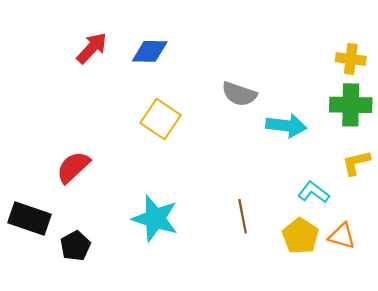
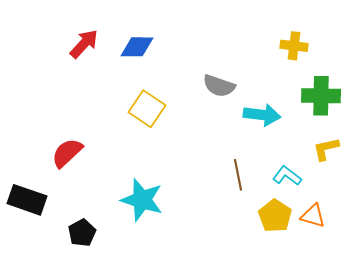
yellow cross: (351, 59) -> (294, 46), moved
brown line: (243, 216) -> (238, 175), moved
black pentagon: (75, 246) -> (82, 233), moved

